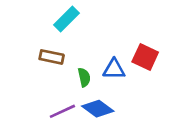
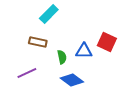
purple line: (62, 111) -> (27, 73), moved

